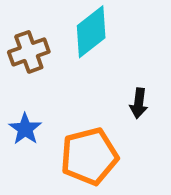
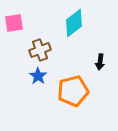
brown cross: (29, 52) -> (40, 50), moved

